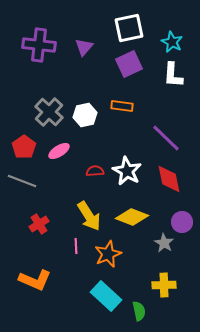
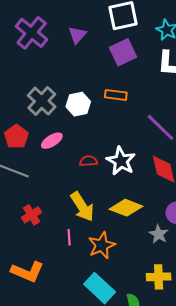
purple cross: (39, 45) -> (32, 33), turned 32

